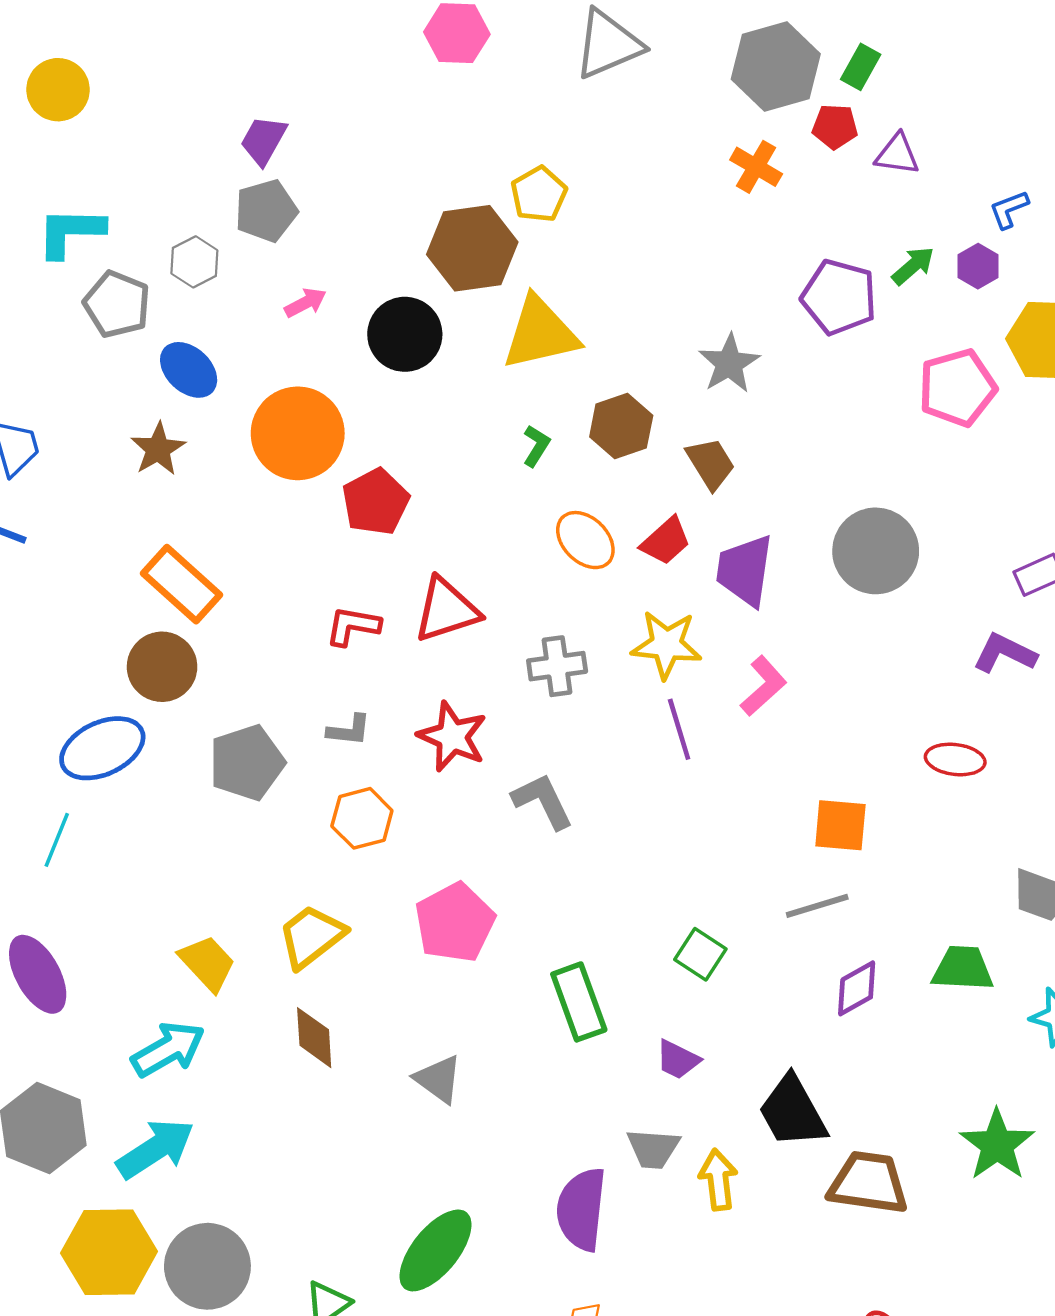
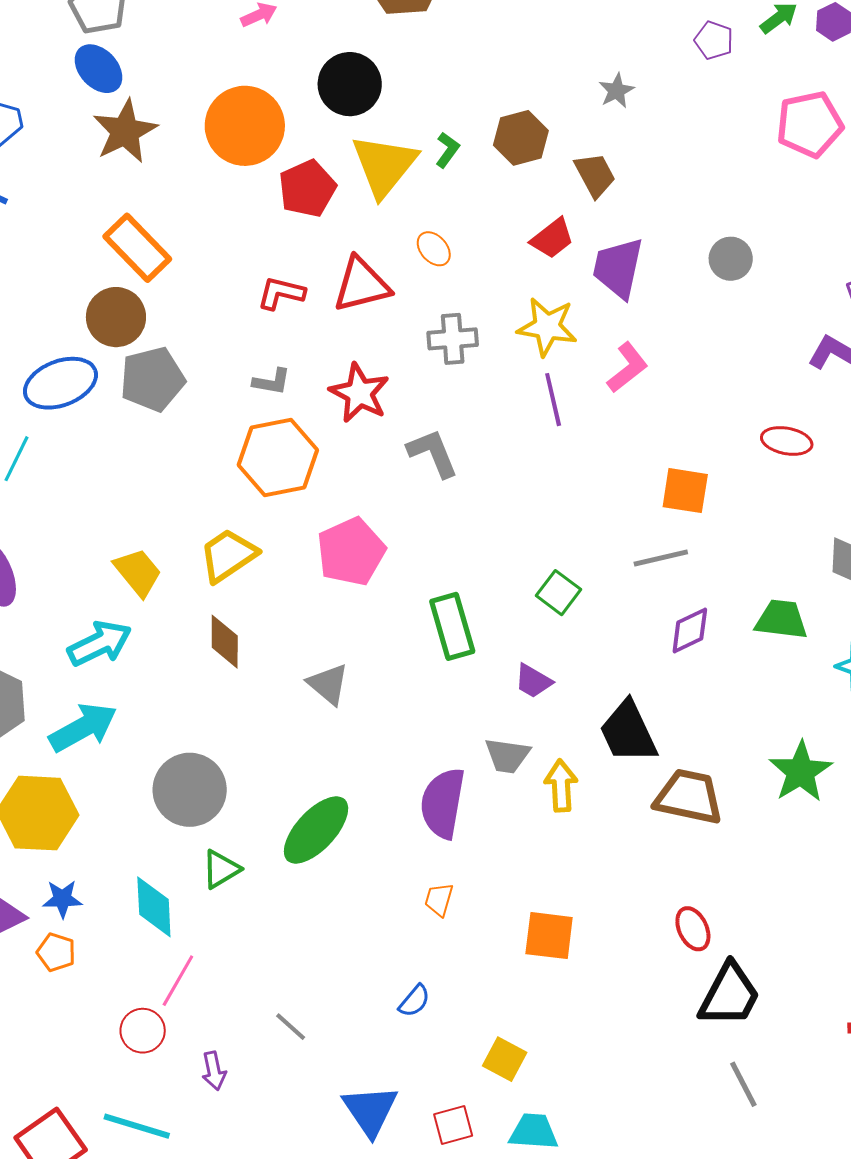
purple pentagon: (839, 297) -> (714, 40), size x0.6
yellow triangle: (540, 333) -> (384, 165), moved, turned -42
black circle: (405, 334) -> (350, 84), moved
gray star: (729, 363) -> (616, 91), size x0.7
blue ellipse: (189, 370) -> (99, 69), moved
brown star: (158, 449) -> (125, 131), size x1.4
orange ellipse: (585, 540) -> (434, 249), moved, size x0.7
gray circle: (876, 551) -> (731, 259), size x0.6
gray pentagon: (247, 763) -> (152, 379), moved
orange hexagon: (362, 818) -> (278, 458), size x1.5
gray circle: (207, 1266) -> (190, 790), moved

